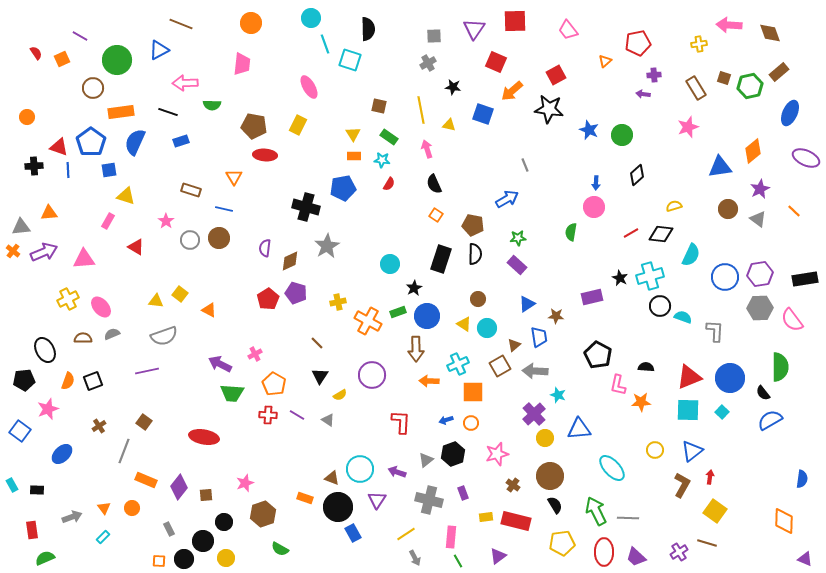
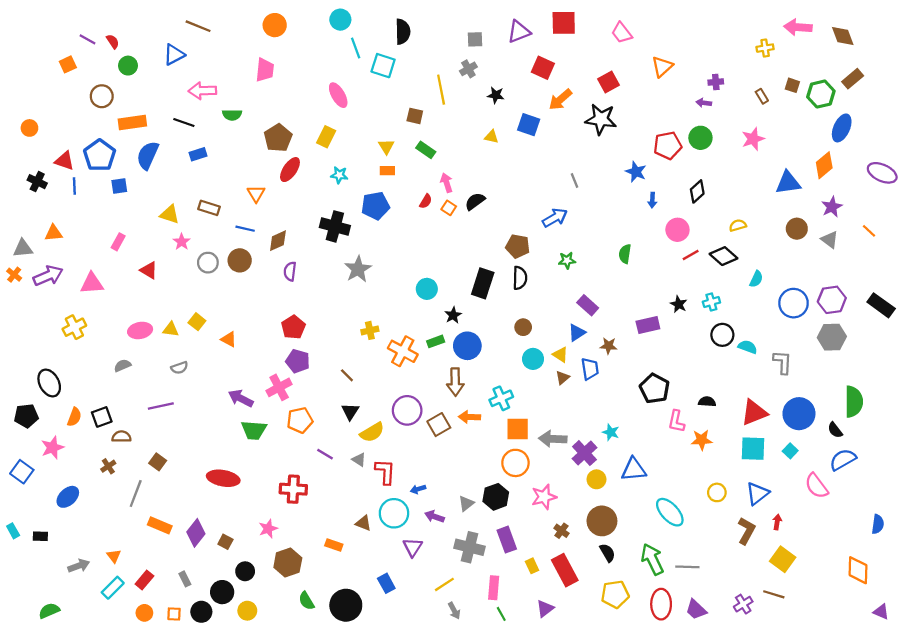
purple triangle: (474, 29) -> (519, 32), turned 35
red pentagon: (638, 43) -> (668, 145), moved
red semicircle: (36, 53) -> (113, 41), moved
green circle: (117, 60) -> (128, 66), size x0.6
orange triangle: (605, 61) -> (662, 67), size x1.5
brown rectangle: (696, 88) -> (762, 96), size x0.6
yellow line: (421, 110) -> (441, 90), moved
blue ellipse: (790, 113) -> (842, 128), moved
brown pentagon: (254, 126) -> (278, 138), turned 30
blue star: (589, 130) -> (636, 172), moved
green circle: (622, 135) -> (700, 138), moved
pink arrow: (427, 149) -> (447, 183), moved
red ellipse: (265, 155) -> (290, 170), turned -60
cyan star: (382, 160) -> (339, 175), moved
black cross: (34, 166) -> (37, 182), turned 30
black semicircle: (434, 184) -> (475, 201), turned 78
yellow triangle: (126, 196) -> (170, 214), moved
pink circle: (594, 207) -> (677, 230), moved
orange square: (436, 215) -> (449, 208), moved
black diamond: (661, 234) -> (723, 256), turned 35
cyan semicircle: (691, 255) -> (756, 279), size x0.7
brown diamond: (290, 261) -> (278, 241), moved
purple rectangle: (517, 265) -> (588, 305), moved
cyan cross: (650, 276) -> (711, 302), size x0.6
black rectangle: (805, 279) -> (881, 305), turned 45
purple pentagon: (296, 293) -> (298, 361), moved
pink ellipse: (101, 307) -> (140, 330), moved, turned -60
pink semicircle: (792, 320) -> (817, 486), moved
yellow triangle: (464, 324) -> (560, 355), moved
gray semicircle: (164, 336) -> (179, 368), size x0.6
brown semicircle: (83, 338) -> (121, 437), moved
pink cross: (255, 354) -> (279, 387), size x1.6
brown square: (500, 366) -> (439, 425), moved
gray arrow: (535, 371) -> (553, 439), moved
orange pentagon: (274, 384) -> (300, 420), turned 30
yellow semicircle: (340, 395) -> (372, 432), size x1.6
red cross: (268, 415) -> (293, 489), moved, size x1.4
blue arrow: (446, 420) -> (418, 489), moved
red L-shape: (401, 422) -> (385, 472), moved
orange circle: (471, 423) -> (515, 463), size x1.6
purple rectangle: (463, 493) -> (507, 540), size x1.6
brown square: (206, 495) -> (225, 542), turned 32
black circle: (338, 507) -> (346, 605), moved
orange circle: (132, 508) -> (144, 613), moved
yellow rectangle: (486, 517) -> (532, 566), turned 72
red rectangle: (516, 521) -> (565, 570), turned 48
red rectangle: (32, 530) -> (144, 580), moved, turned 48
cyan rectangle: (103, 537) -> (113, 588), size x1.5
green semicircle: (280, 549) -> (306, 601), turned 30

